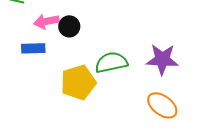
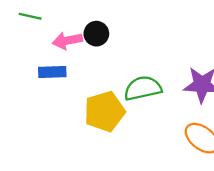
black circle: (69, 26) -> (96, 34), moved

